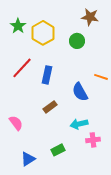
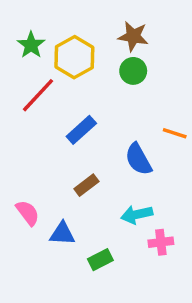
brown star: (90, 17) -> (133, 36), moved
red line: (22, 68) -> (38, 95), moved
blue rectangle: (47, 75) -> (81, 130), turned 36
blue triangle: (28, 159) -> (62, 234), moved, turned 35

